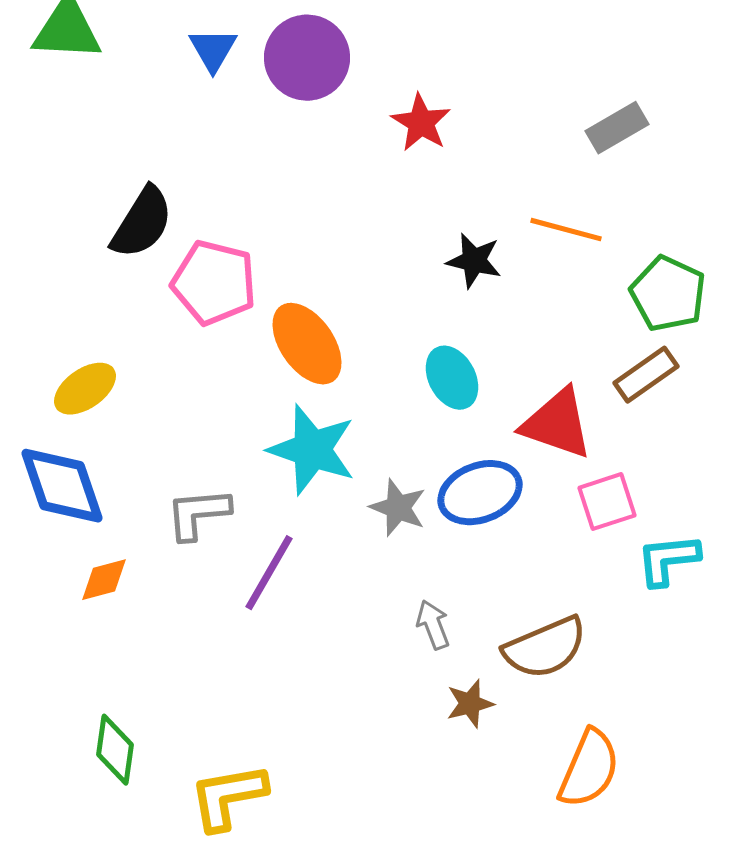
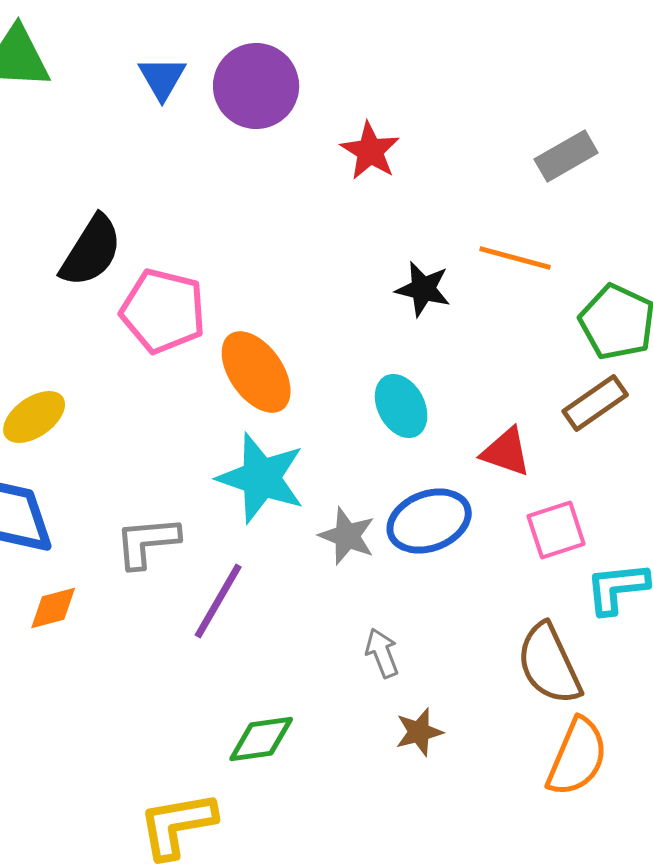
red triangle: (557, 424) -> (506, 452), size x0.7
brown semicircle: (545, 648) -> (549, 664), moved, turned 88
green diamond: (115, 750) -> (261, 739), moved, turned 74
orange semicircle: (589, 769) -> (577, 757), moved

